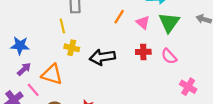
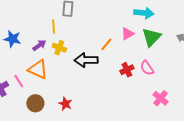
orange line: (119, 17) -> (106, 44), moved
pink triangle: (143, 22) -> (128, 34), turned 40
red cross: (143, 52) -> (127, 70), moved, turned -32
purple arrow: (24, 69) -> (39, 45), moved

